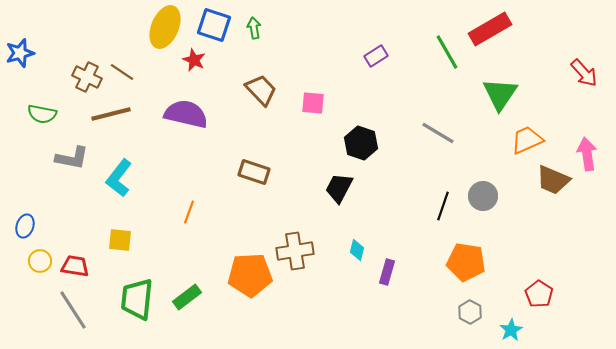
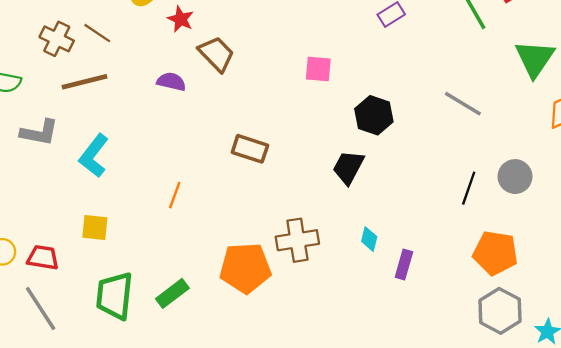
brown trapezoid: (261, 90) -> (216, 54), moved
purple semicircle: (186, 114) -> (171, 82), size x0.6
gray hexagon: (470, 312) -> (500, 311), size x1.6

